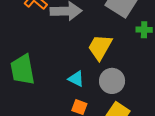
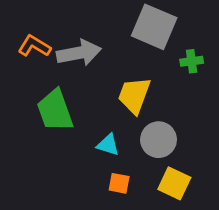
green trapezoid: (23, 70) -> (55, 111), moved

